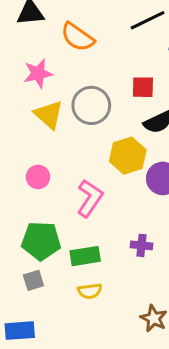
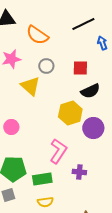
gray circle: (91, 105) -> (46, 66), moved, size x0.6
yellow triangle: (49, 115) -> (30, 86), moved
pink L-shape: (90, 198) -> (58, 151), moved

